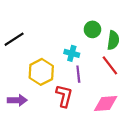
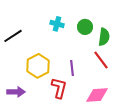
cyan cross: (72, 53) -> (57, 24), moved

